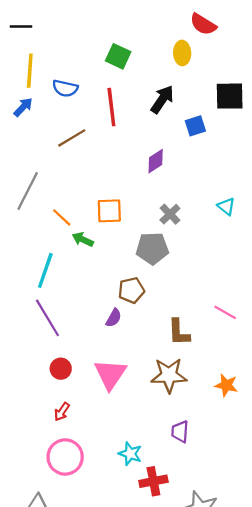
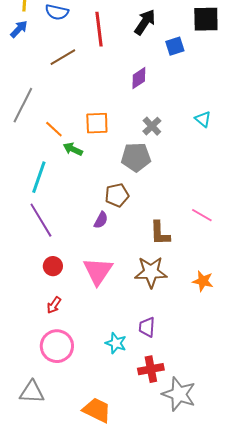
purple trapezoid: (180, 432) -> (147, 327), moved
red cross: (153, 481) -> (151, 369), moved

